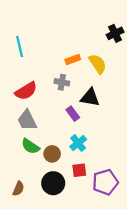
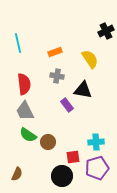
orange rectangle: (73, 59) -> (55, 52), moved
red semicircle: (26, 91) -> (24, 84), turned -65
cyan cross: (78, 143) -> (96, 142), moved, turned 35
black circle: (53, 183) -> (62, 176), moved

